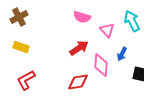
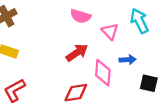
blue arrow: (122, 54) -> (128, 60), turned -120

